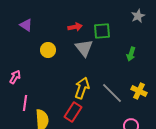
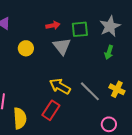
gray star: (138, 16) -> (110, 26), moved, size x1.5
yellow arrow: (82, 88) -> (60, 86), turned -80

